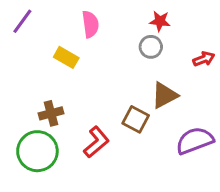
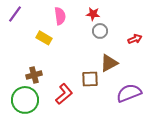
red star: (160, 21) -> (93, 14), moved
brown square: (136, 119) -> (90, 79), turned -30

